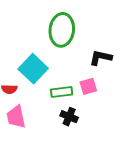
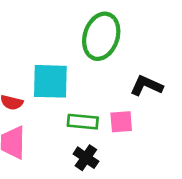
cyan square: (33, 69) -> (50, 81), turned 36

